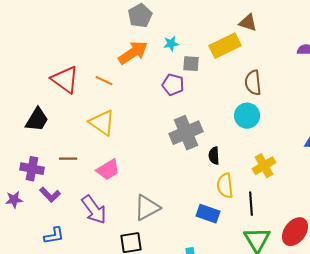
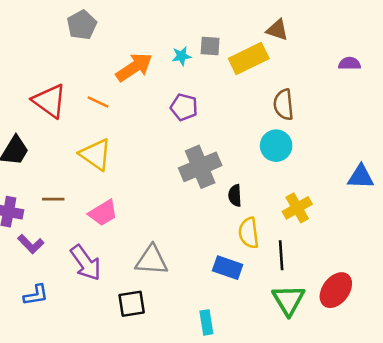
gray pentagon: (140, 16) -> (82, 25), moved
gray square: (191, 64) -> (210, 46), moved
gray triangle: (147, 208) -> (152, 260), turned 32

